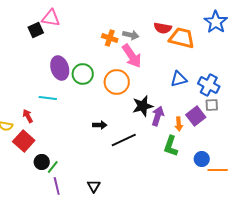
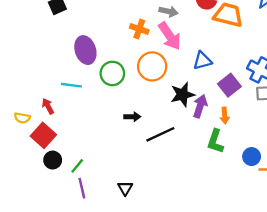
orange cross: (110, 38) -> (139, 29), moved
green circle: (83, 74) -> (112, 73), moved
blue triangle: (179, 79) -> (202, 61), moved
purple square: (196, 116) -> (229, 85), moved
black circle: (42, 162) -> (53, 160), moved

